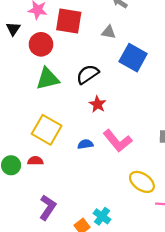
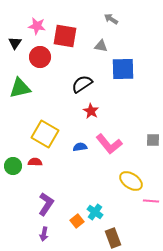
blue square: (133, 58) -> (123, 69), turned -30
green triangle: (48, 79) -> (20, 88), moved

